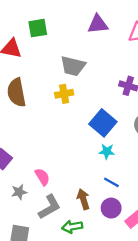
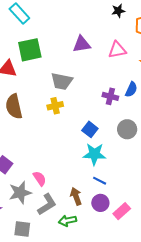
green square: (38, 28) -> (30, 50), size x1.4
blue square: (103, 123) -> (90, 129), size x0.7
cyan star: (107, 151) -> (94, 154), size x1.6
gray star: (19, 192) -> (20, 193), size x1.6

